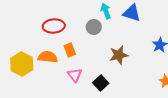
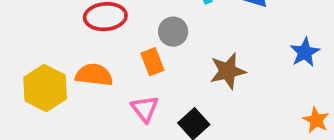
gray circle: (94, 27) -> (173, 32), moved
orange rectangle: (70, 50) -> (152, 62), moved

